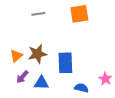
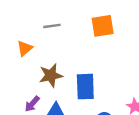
orange triangle: (16, 56) -> (25, 48), moved

